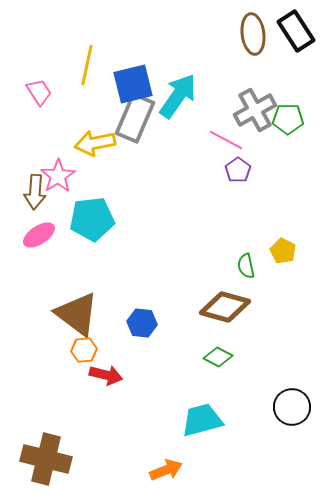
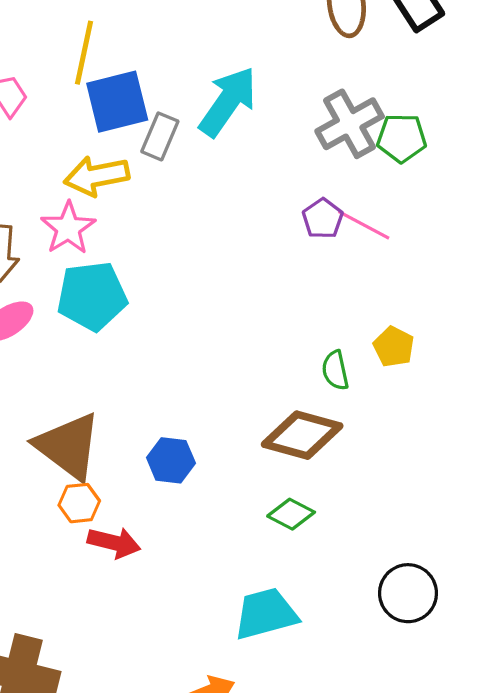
blue square: (133, 84) -> (117, 102), moved
gray rectangle: (135, 118) -> (160, 136), size x0.6
pink line: (226, 140) -> (364, 225), moved
pink star: (58, 176) -> (68, 228), moved

